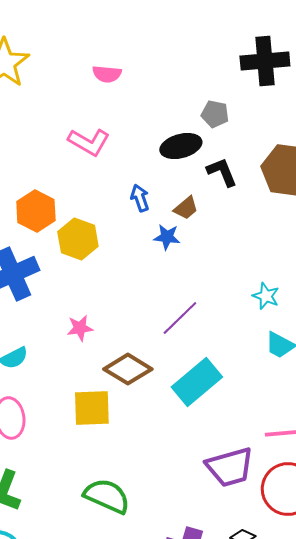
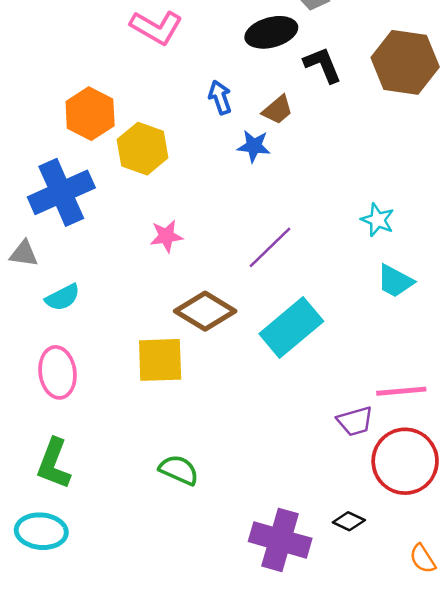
pink star: (80, 328) -> (166, 236), moved
purple trapezoid: (230, 467) -> (355, 421), moved, size x0.6
green semicircle: (107, 496) -> (179, 470), size x0.7

